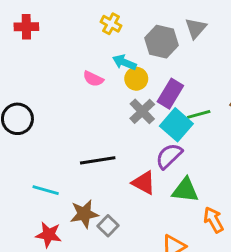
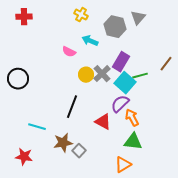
yellow circle: (136, 79) -> (86, 75), moved
black line: (98, 160) -> (72, 107), turned -60
green triangle: (185, 190) -> (133, 142), moved
orange arrow: (214, 220) -> (132, 118), moved
red star: (49, 235) -> (24, 157), moved

